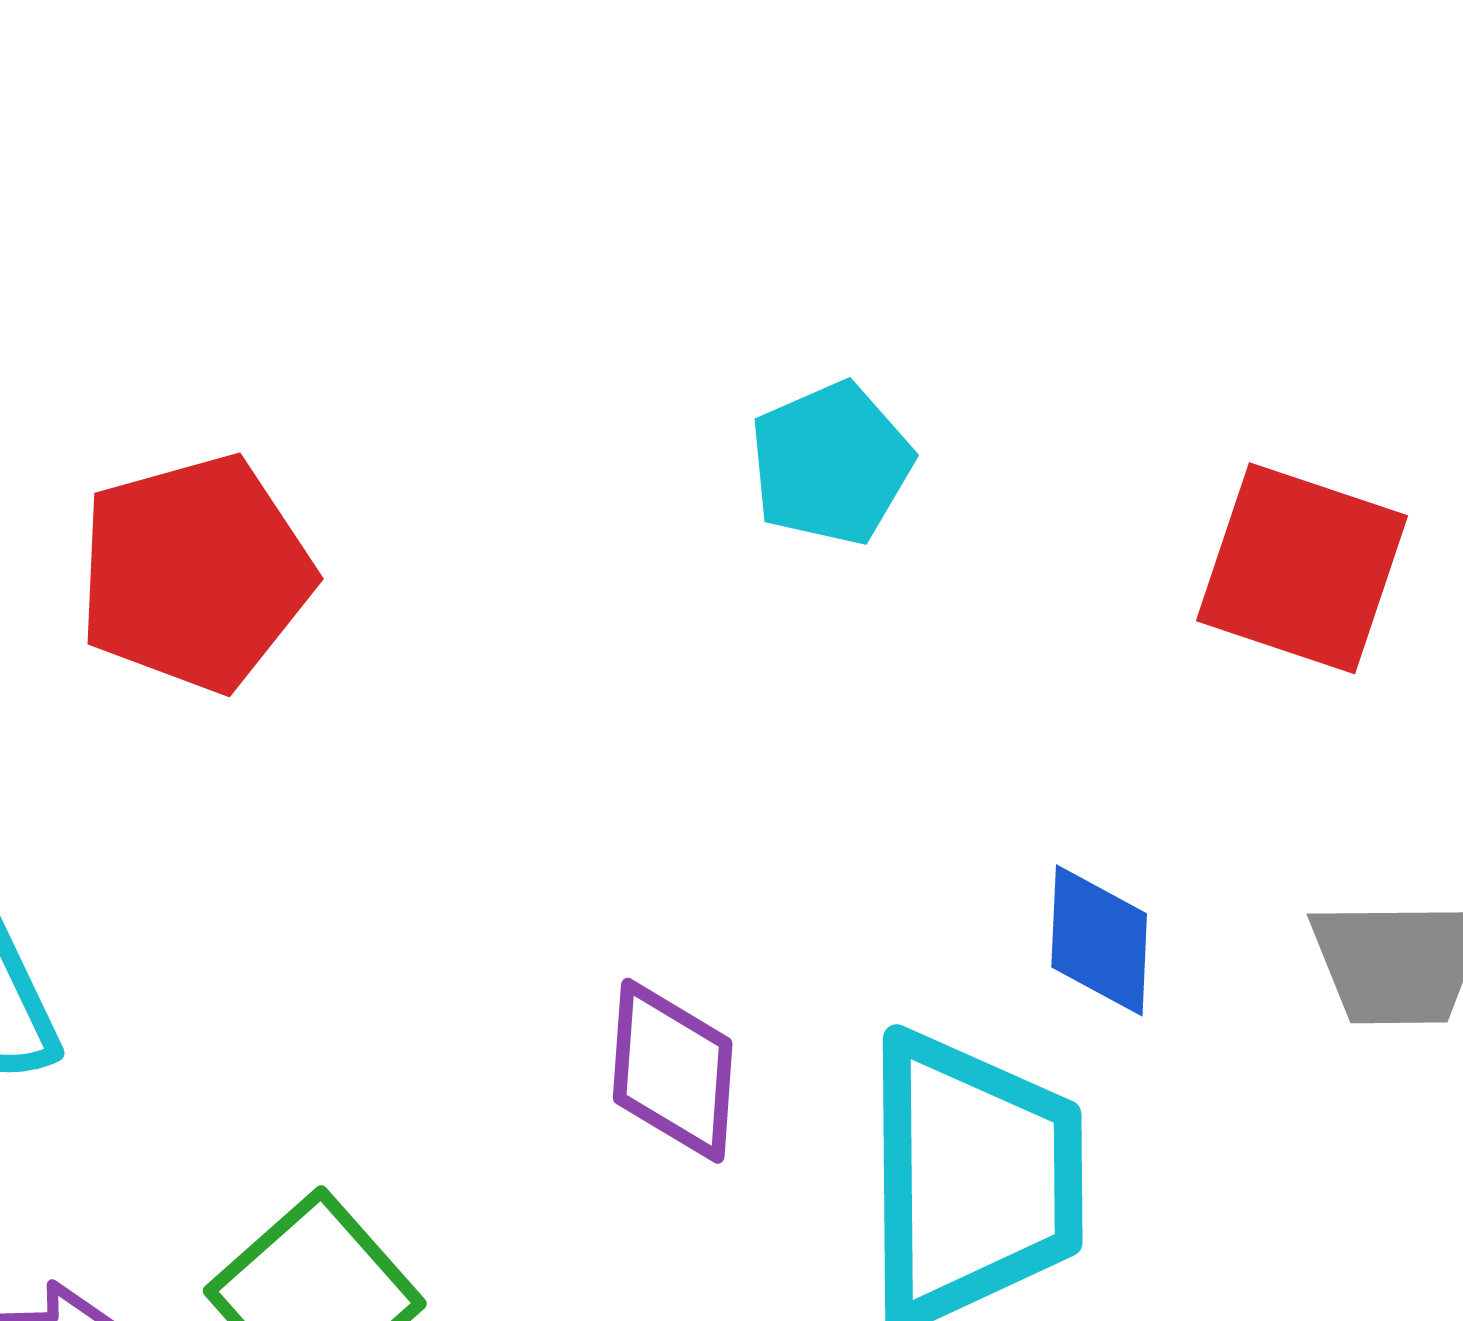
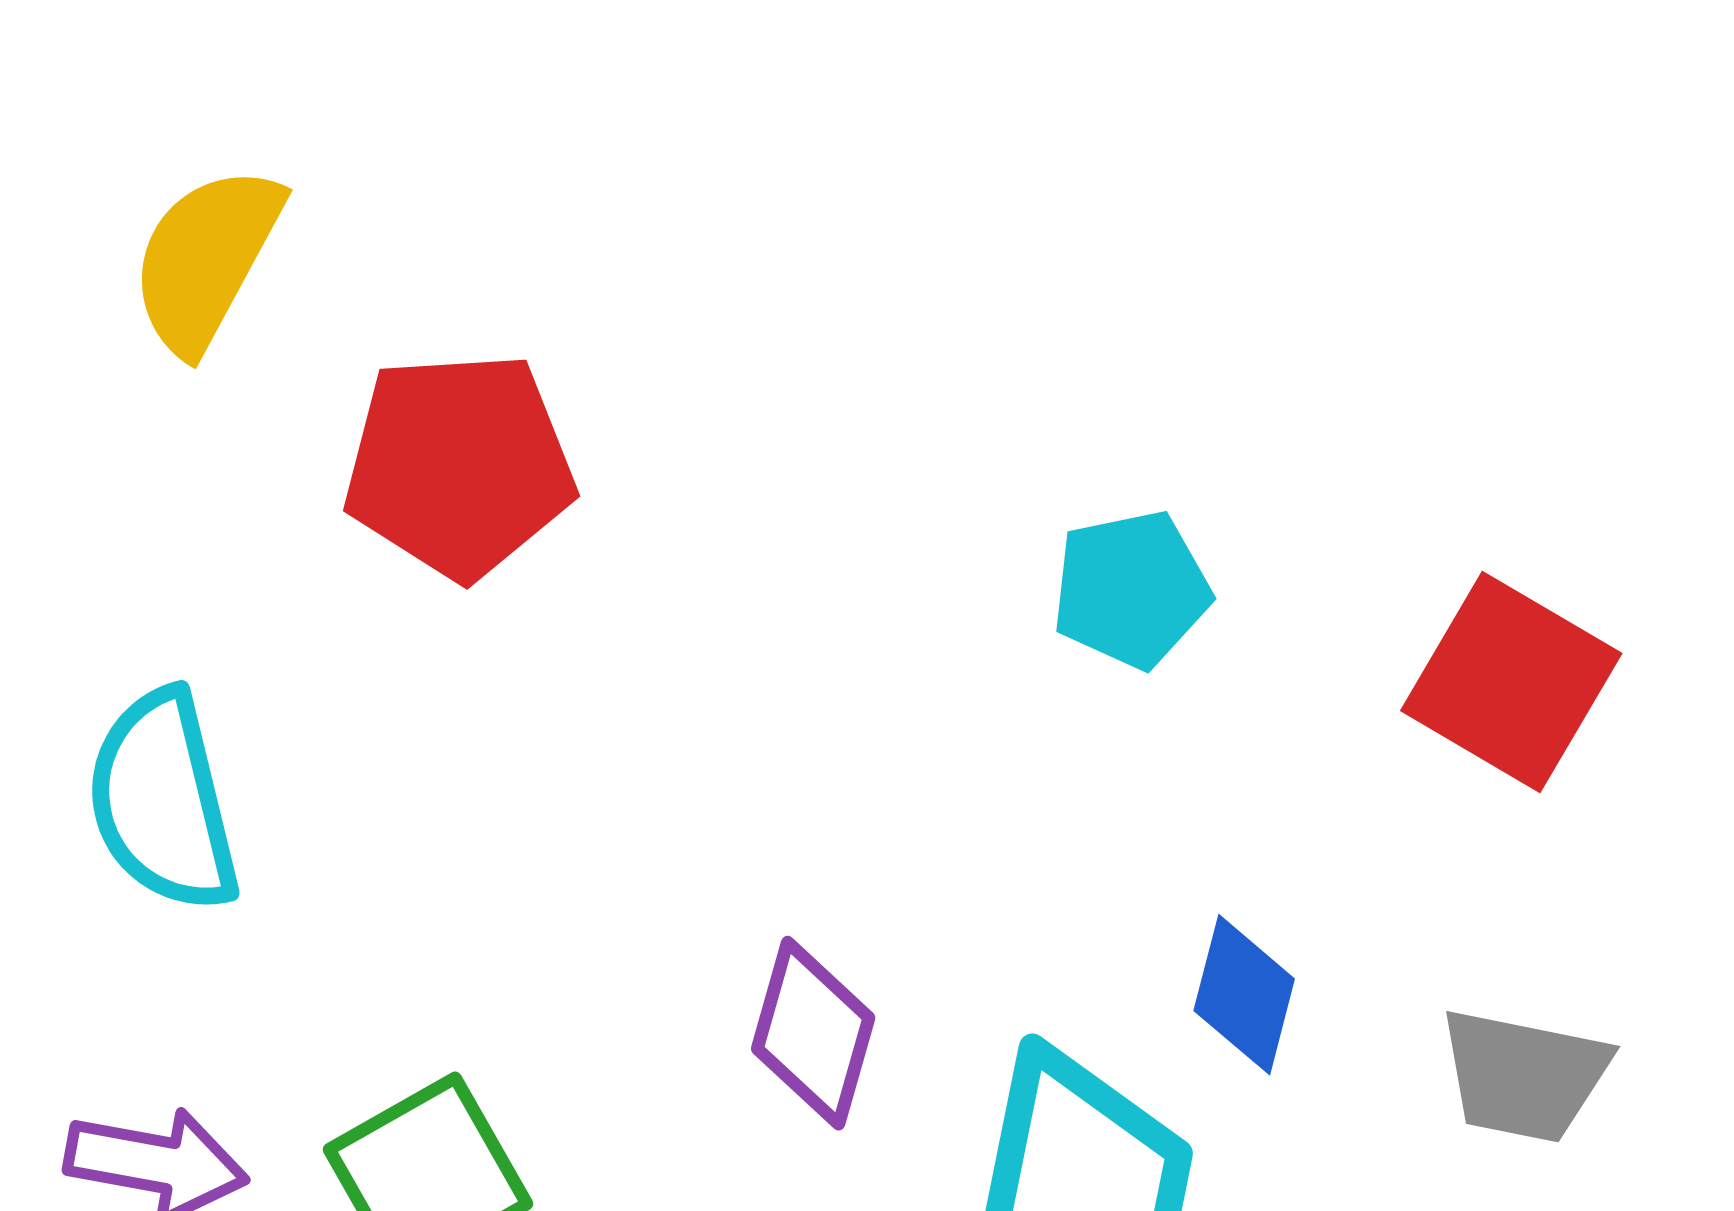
cyan pentagon: (831, 464) -> (1131, 589), moved

